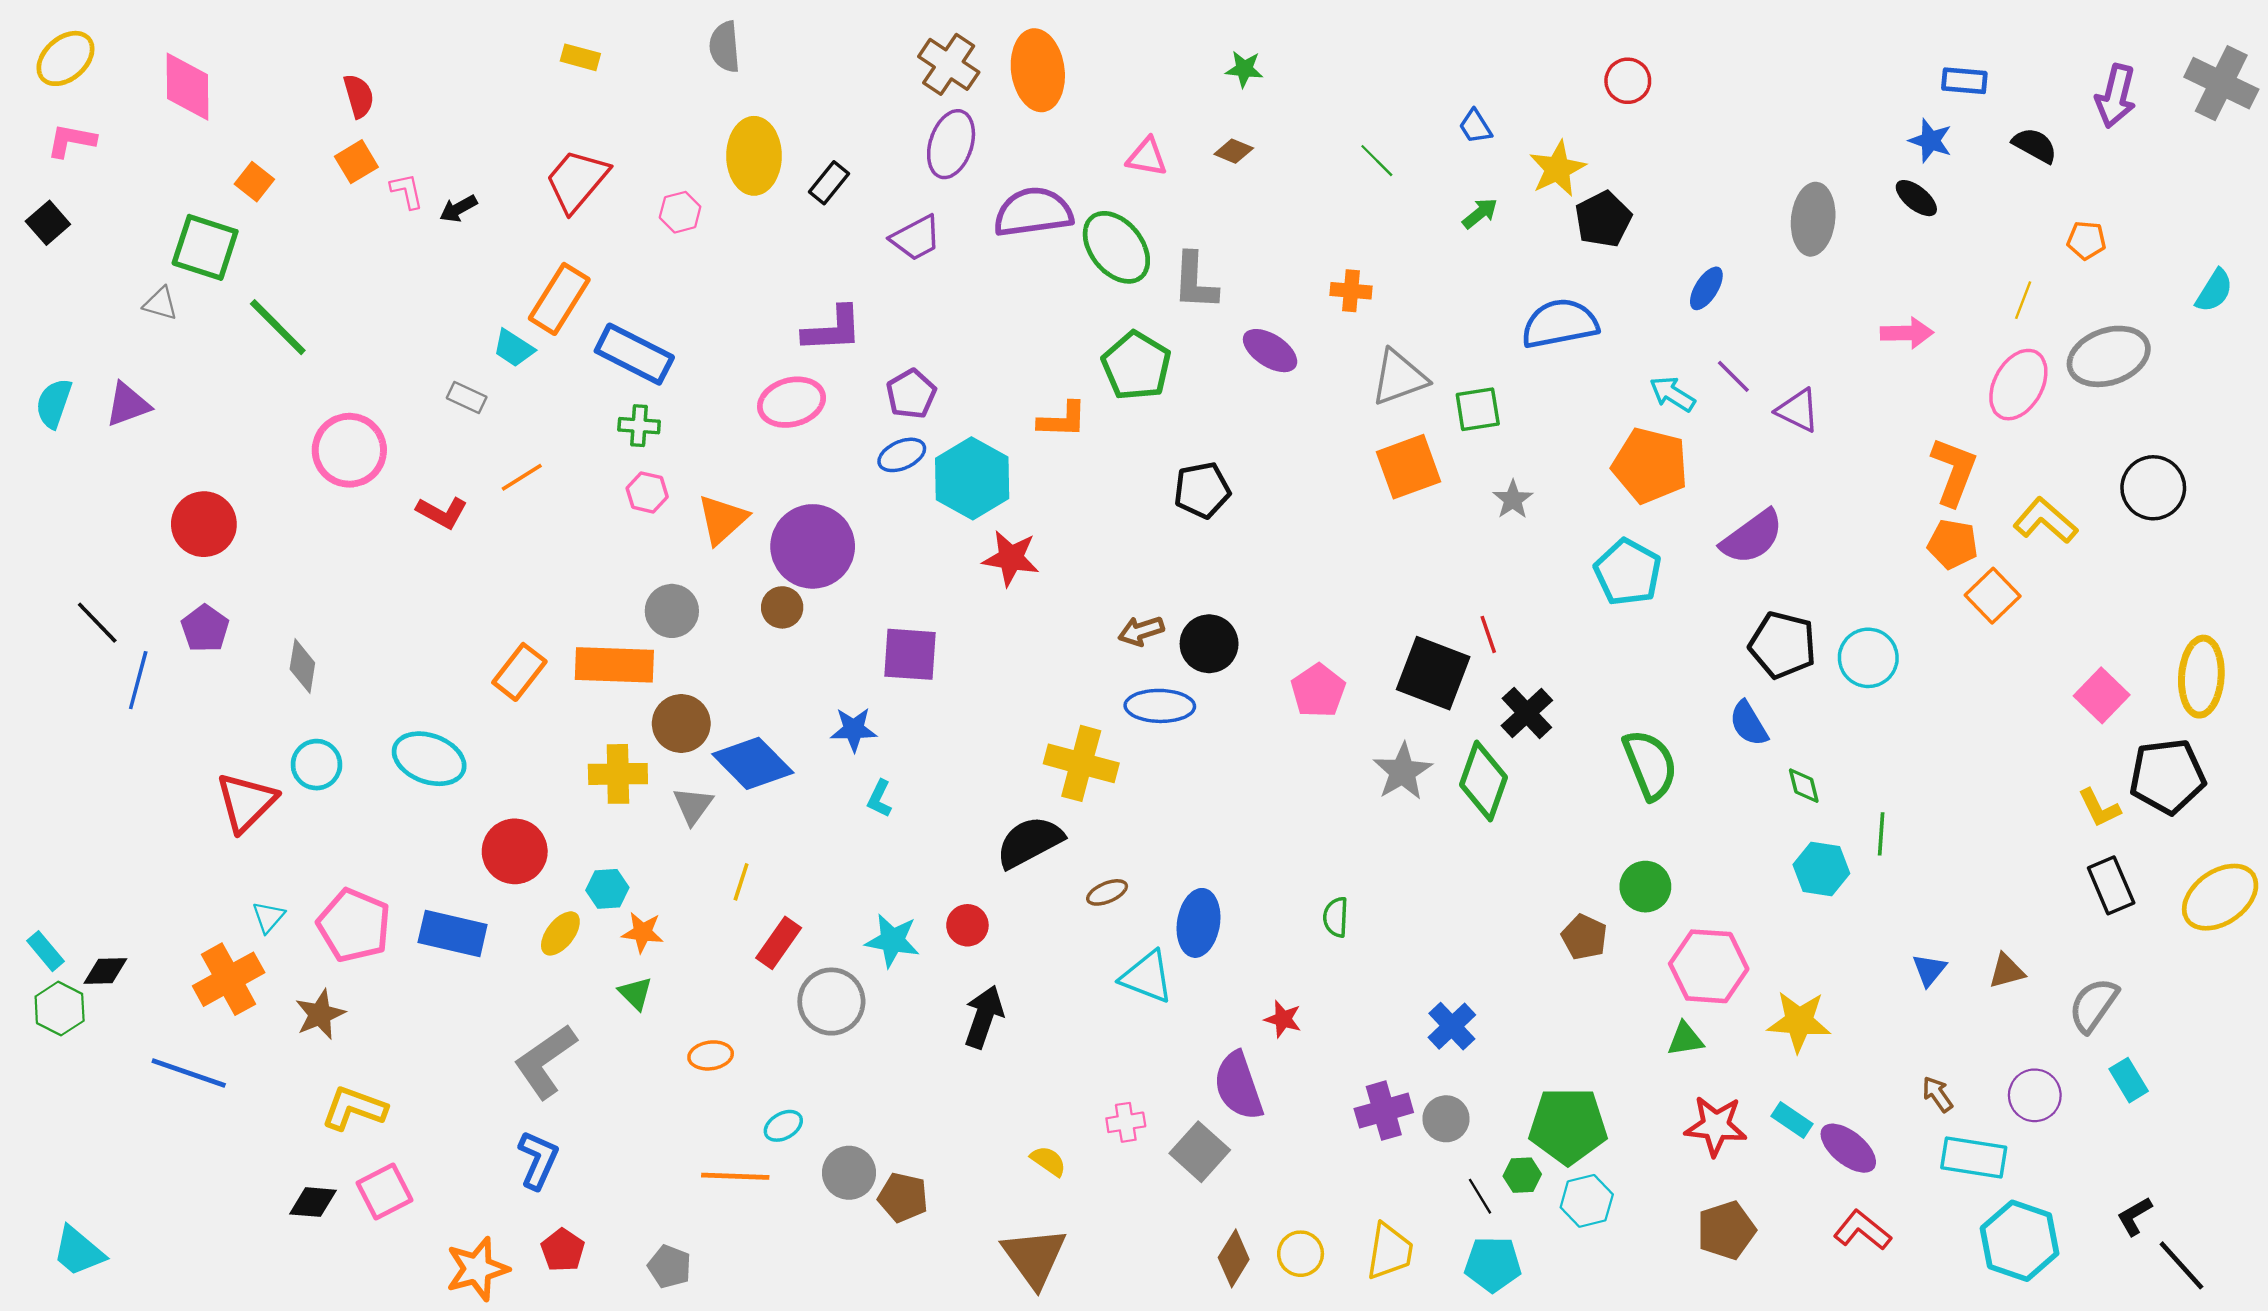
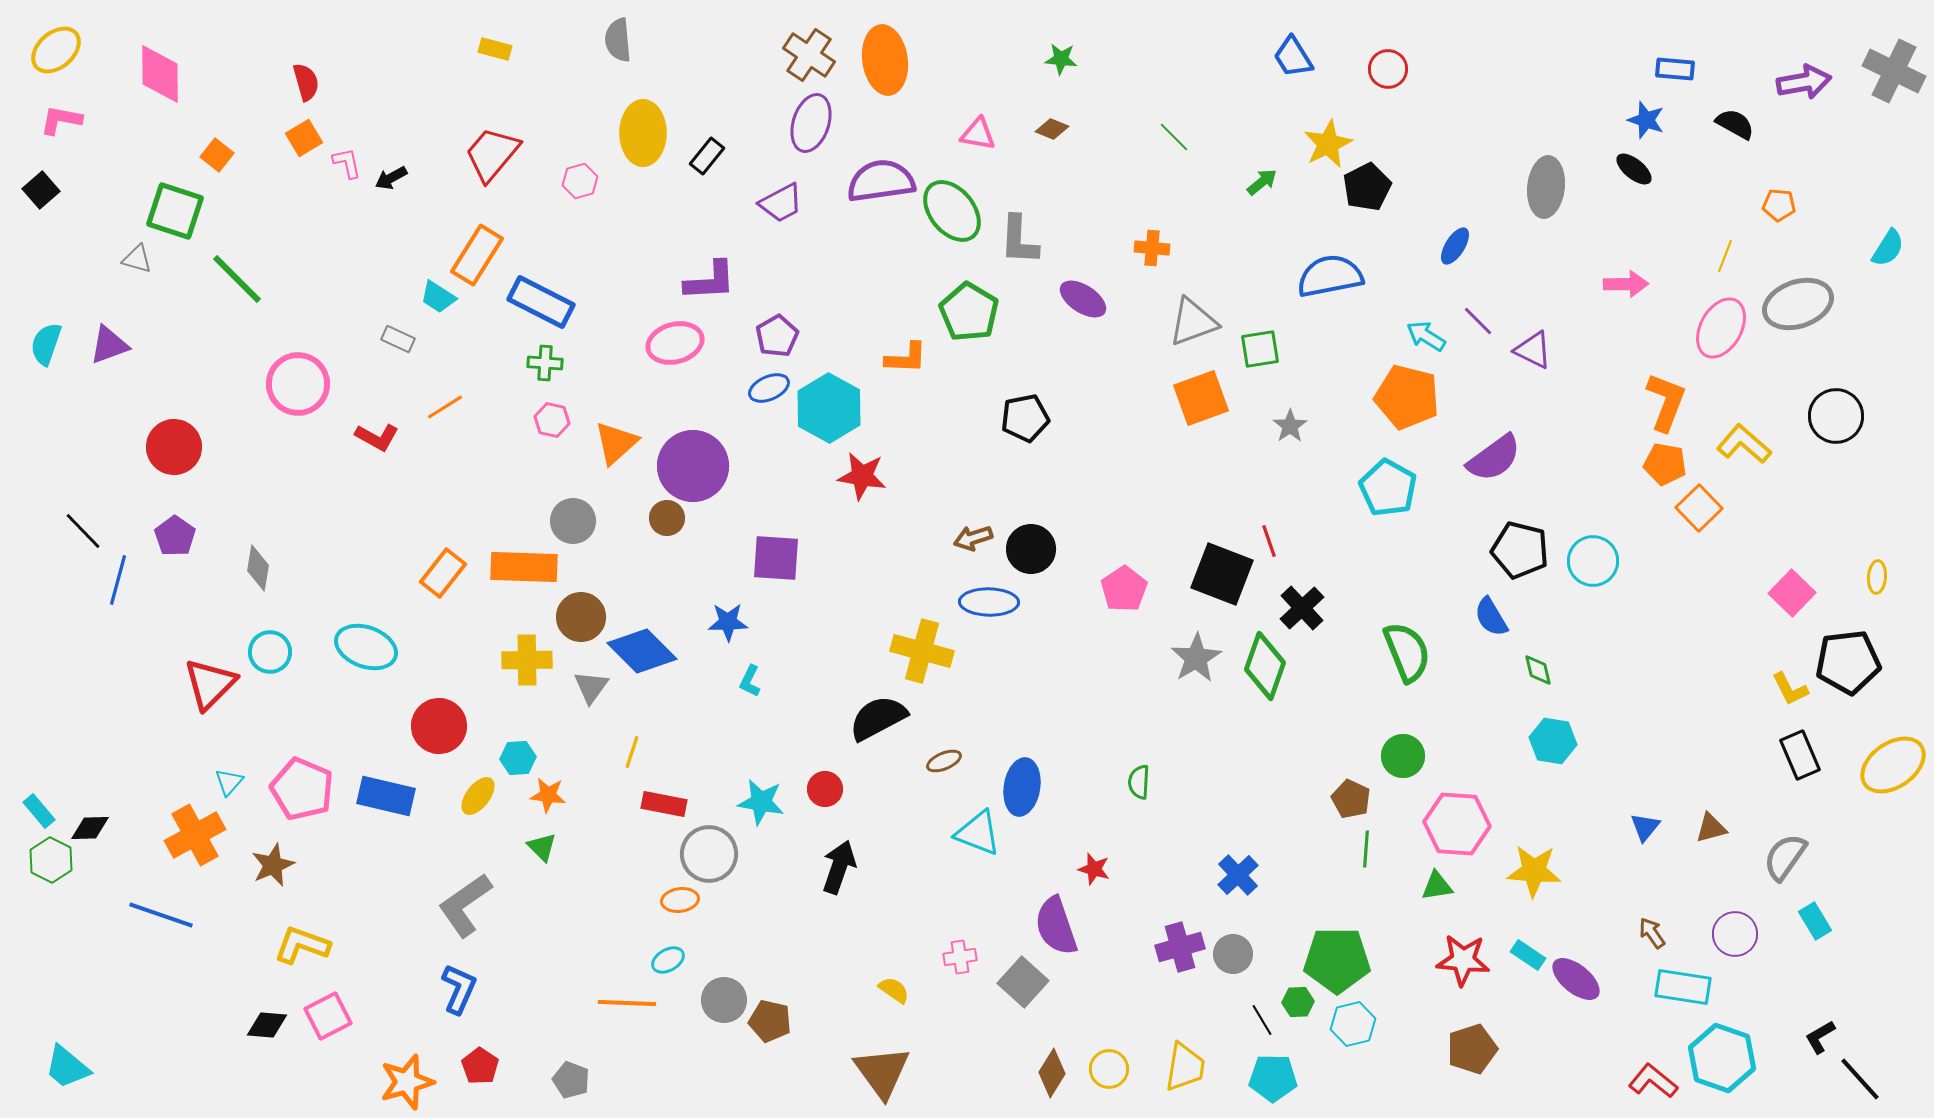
purple arrow: (2116, 96) -> (1804, 82), turned -114
blue trapezoid: (1475, 127) -> (1293, 57), moved, size x1.4
yellow ellipse: (2201, 677) -> (1877, 577), size x0.5
green line: (1881, 834) -> (1366, 849), moved
red rectangle: (779, 943) -> (664, 804), turned 66
orange ellipse: (711, 1055) -> (680, 900), moved
red L-shape: (1862, 1230) -> (1653, 1081), moved

